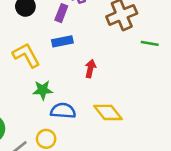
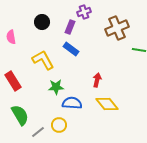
blue rectangle: (62, 41) -> (71, 49), turned 49
red arrow: (90, 69) -> (97, 80), moved

